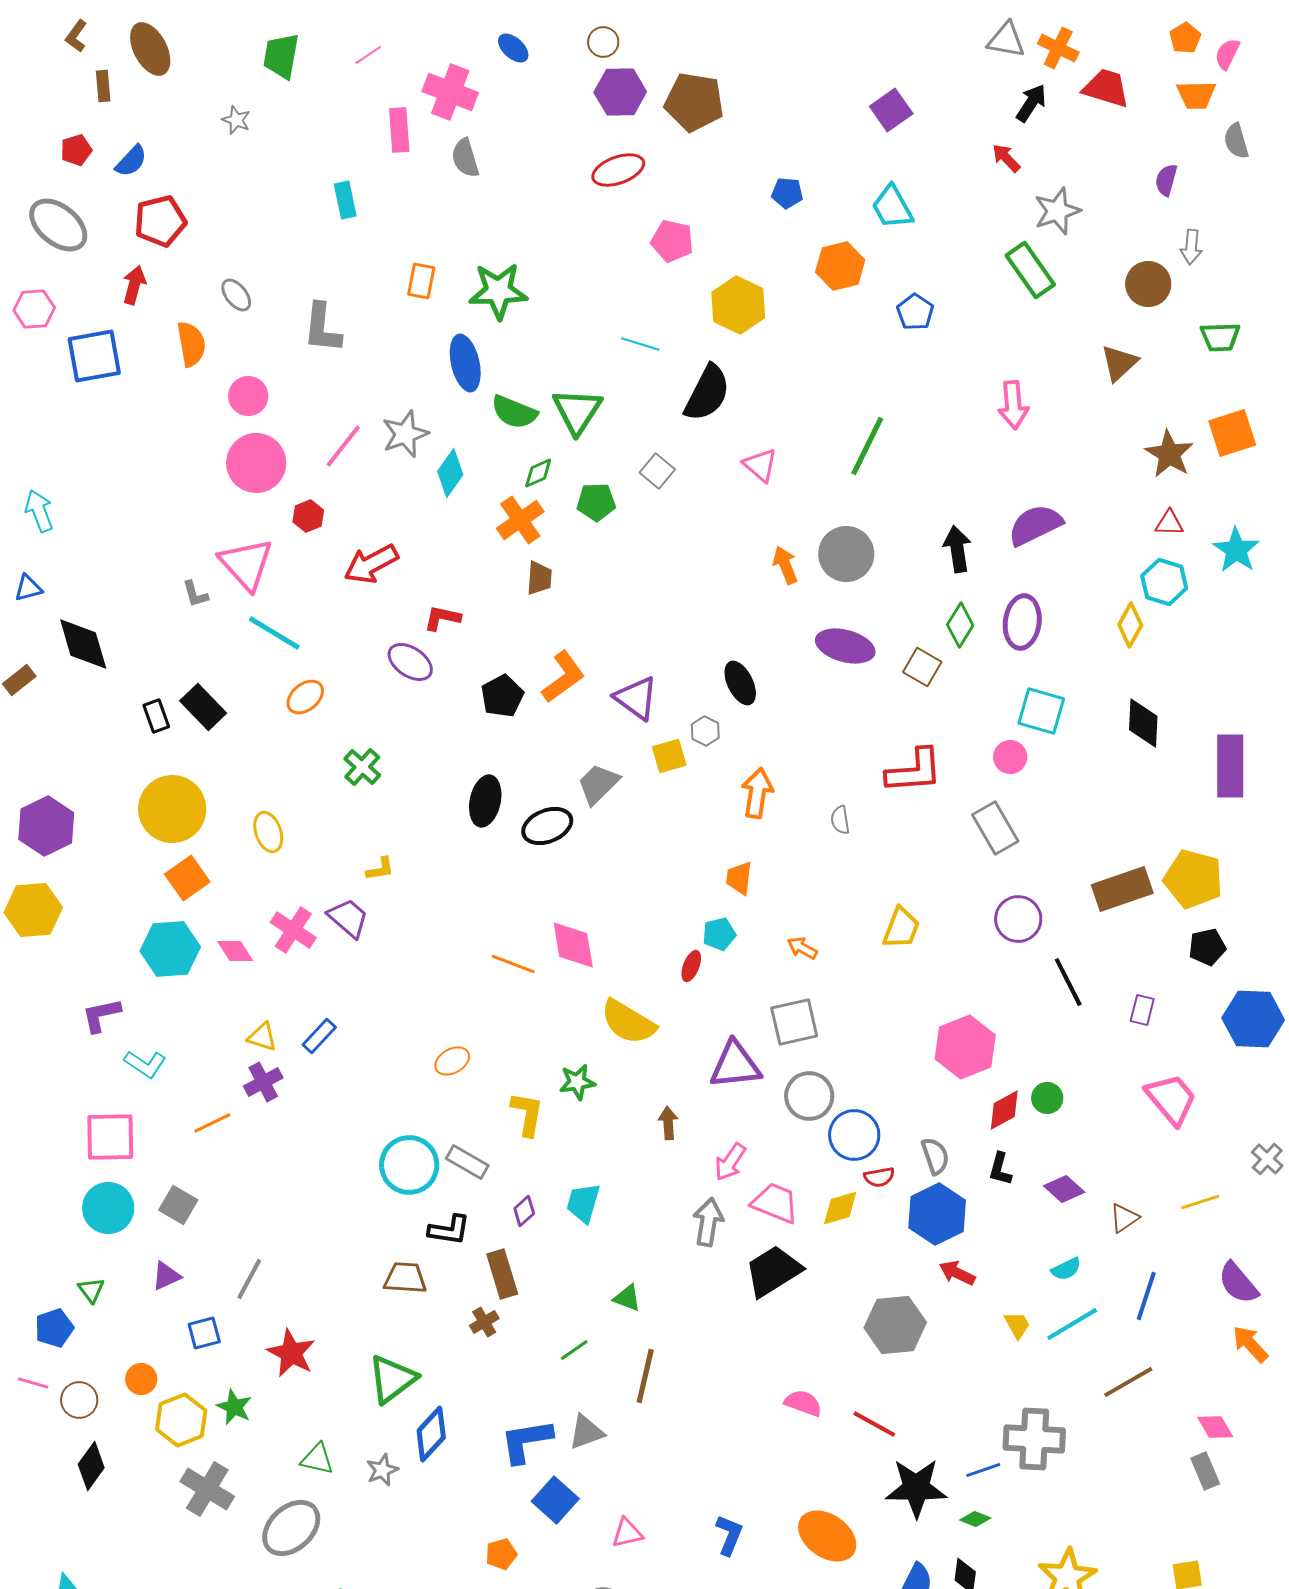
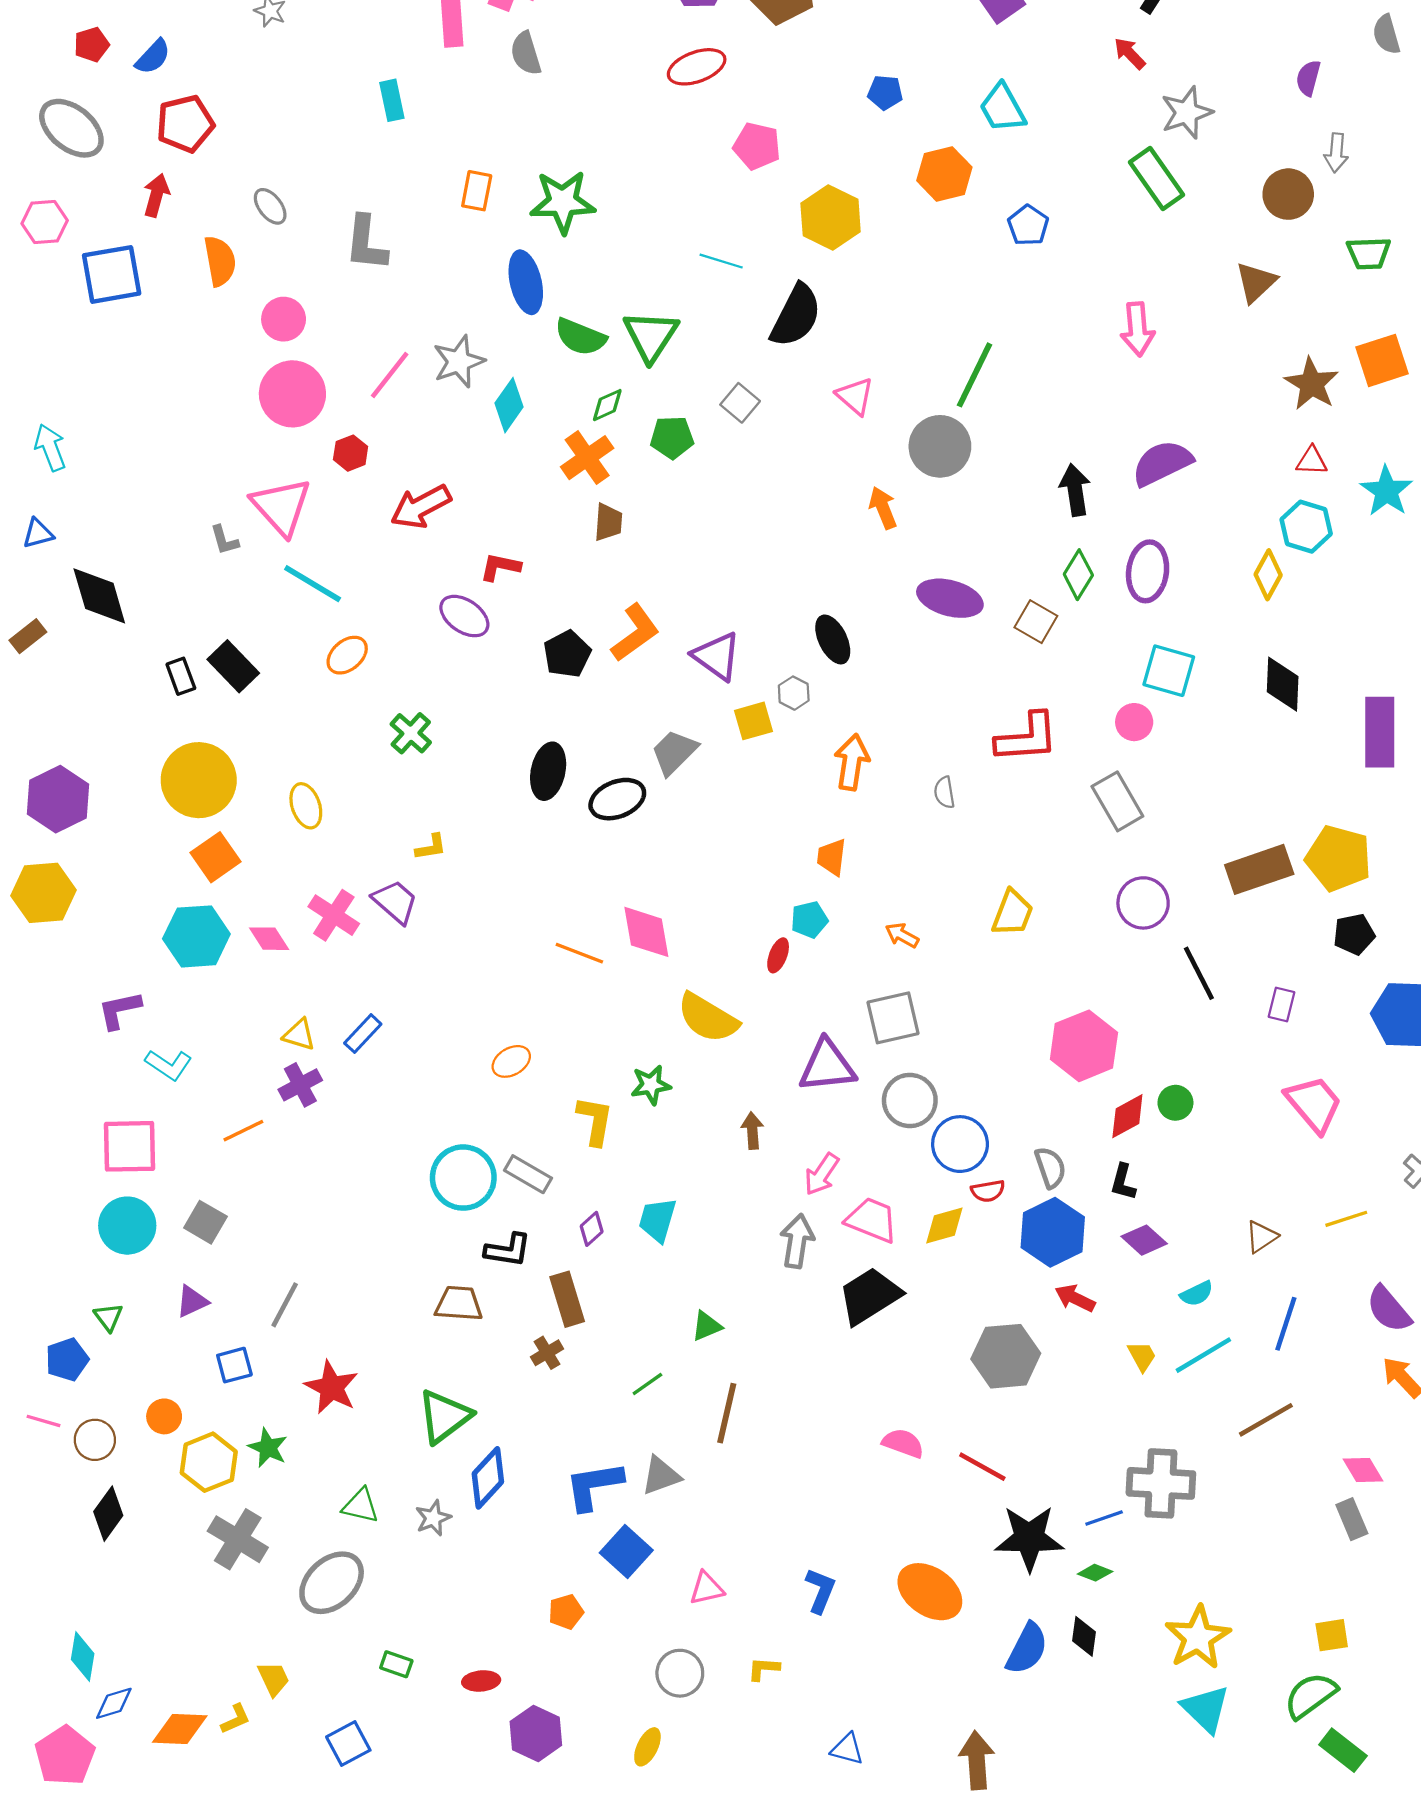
gray circle: (846, 554) -> (940, 446), moved
purple diamond: (1064, 1189) -> (1144, 1240), moved
green triangle: (627, 1298) -> (707, 1326), turned -44

